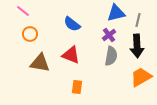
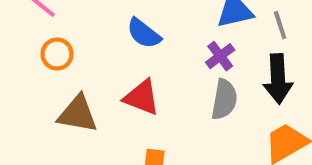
gray line: (138, 20) -> (280, 25), turned -32

